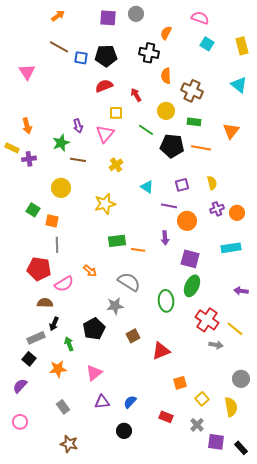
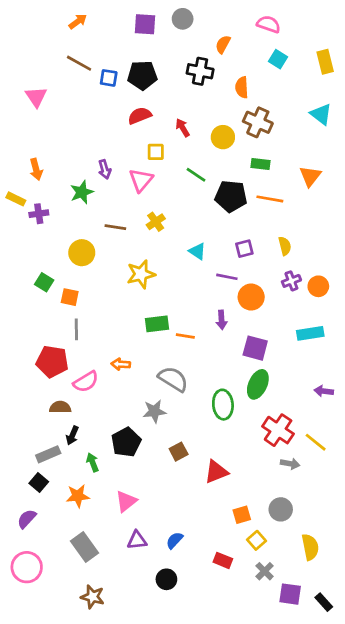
orange semicircle: (166, 76) -> (242, 87), moved
yellow circle: (166, 111) -> (223, 137), moved
brown line: (78, 160) -> (115, 227), moved
orange arrow: (90, 271) -> (121, 364), turned 144
gray circle: (241, 379) -> (281, 509), moved
yellow square: (202, 399) -> (256, 540), moved
gray rectangle: (63, 407) -> (84, 547), size x1.5
pink circle: (20, 422) -> (27, 567), size x1.5

